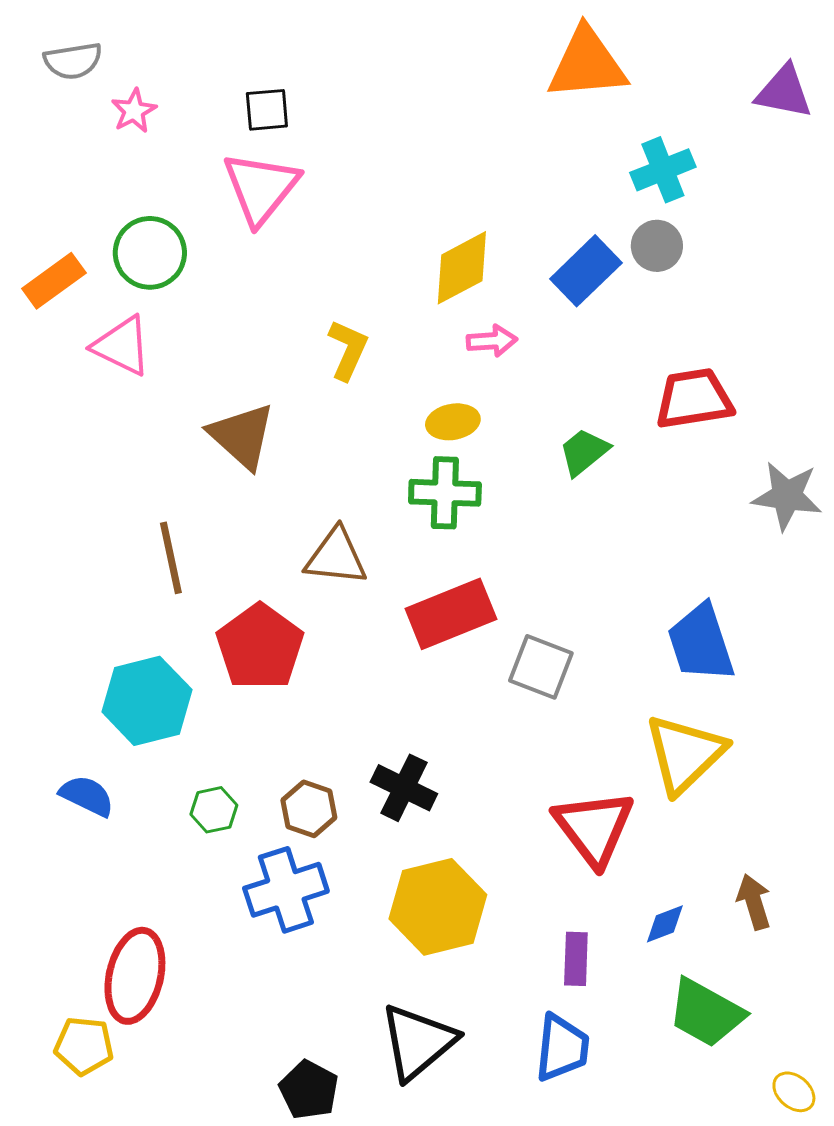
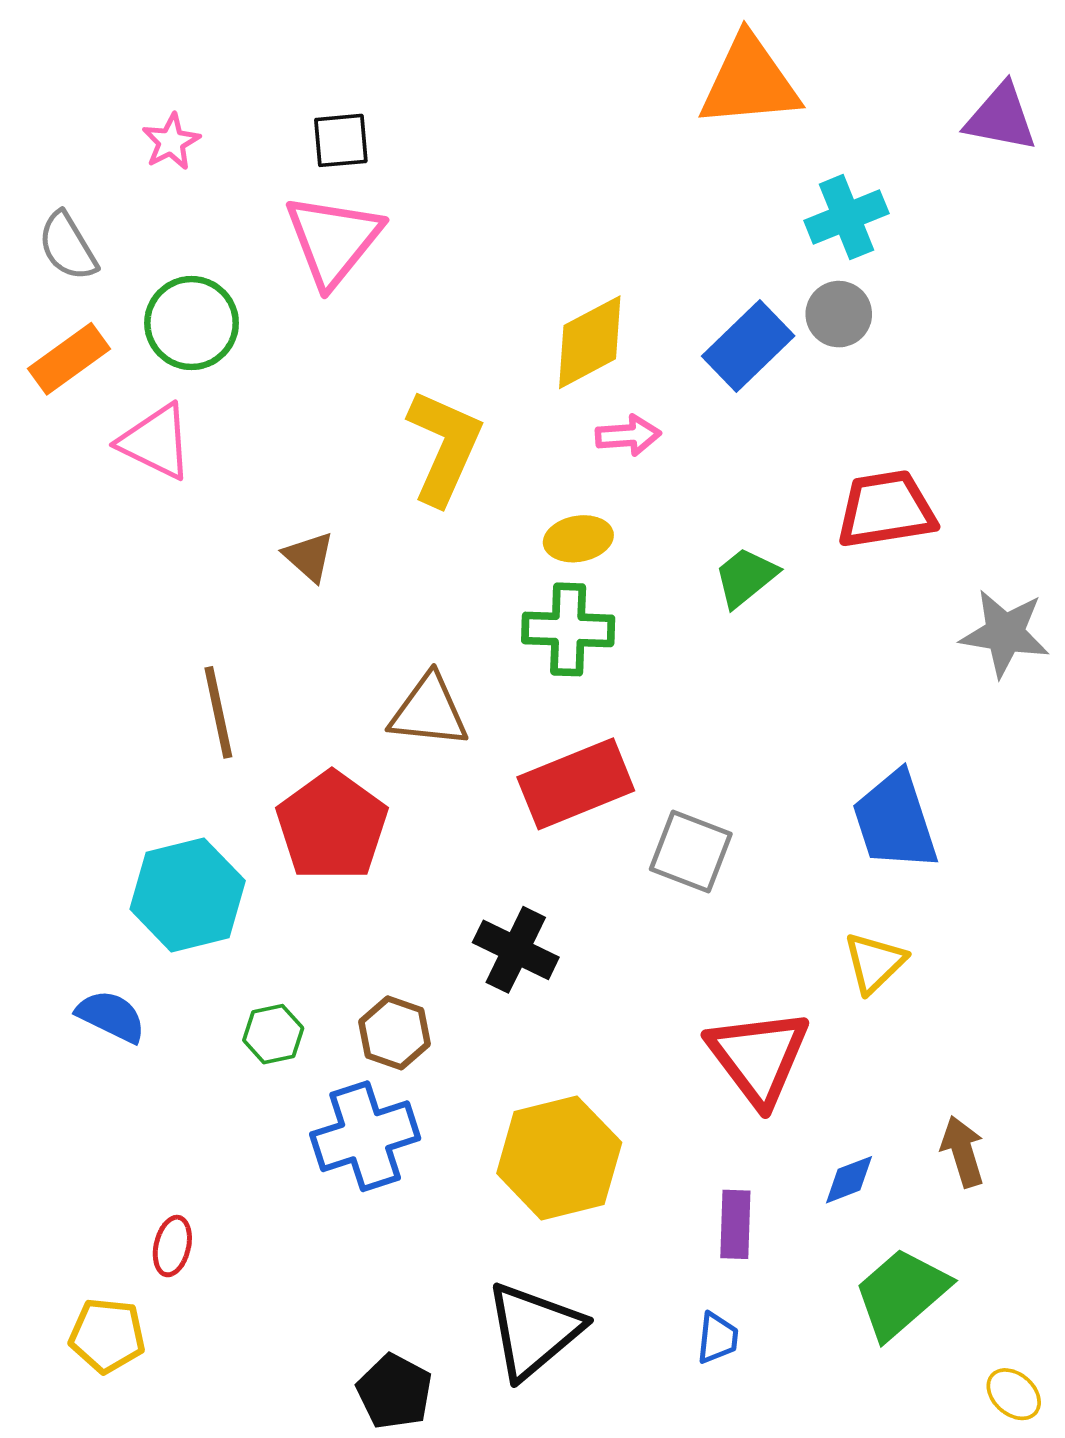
gray semicircle: (73, 61) -> (68, 246), moved, turned 68
yellow L-shape: (348, 350) -> (444, 447), size x1.5
brown triangle: (242, 436) -> (309, 557), size x0.6
yellow triangle: (685, 754) -> (875, 963), size x0.6
black cross: (404, 788) -> (516, 950), moved
red ellipse: (135, 976) -> (172, 1246), size x0.5
green trapezoid: (706, 1013) -> (901, 1293), turned 110
blue trapezoid: (562, 1048) -> (718, 1338), size x0.6

